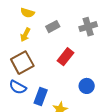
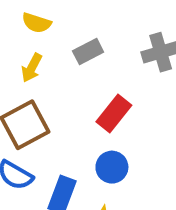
blue circle: (87, 86) -> (112, 167), moved

